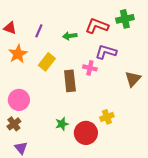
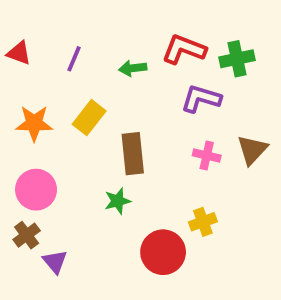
green cross: (125, 19) -> (237, 59), moved
orange star: (18, 54) -> (34, 123), moved, turned 30
pink cross: (90, 68) -> (207, 155), moved
green star: (62, 124) -> (118, 201), moved
purple triangle: (21, 148) -> (55, 262), moved

